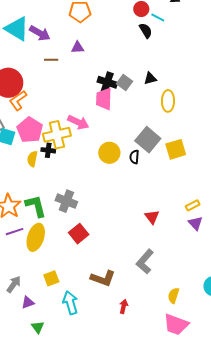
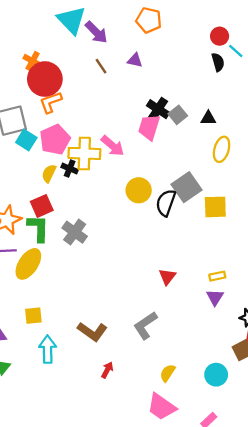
brown line: (51, 60) -> (101, 66), turned 40
black semicircle: (134, 157) -> (166, 203), size x1.6
red square: (79, 234) -> (42, 206), moved

